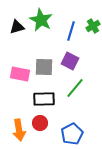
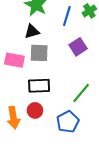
black triangle: (17, 27) -> (32, 31), moved
purple square: (70, 61) -> (78, 47), moved, turned 30
green line: (75, 88) -> (81, 93), moved

